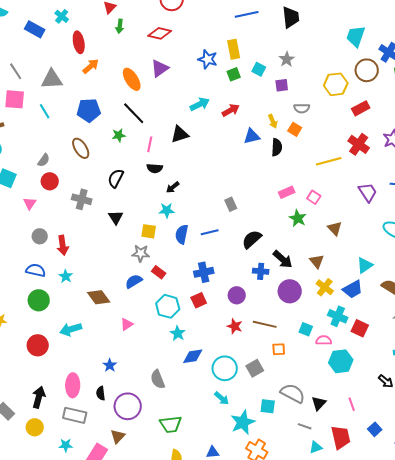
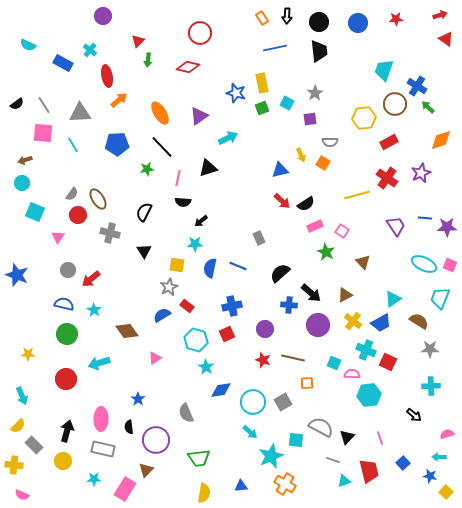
purple triangle: (160, 68) -> (199, 116), moved
red arrow: (231, 110) -> (282, 201), moved, turned 72
black semicircle: (277, 147) -> (306, 204), moved, turned 54
brown ellipse: (81, 148) -> (98, 199), moved
blue line: (210, 232) -> (238, 266), turned 36
red arrow: (63, 245) -> (91, 279), turned 60
gray star: (141, 253) -> (169, 287), turned -30
brown triangle: (317, 261) -> (345, 295), turned 42

